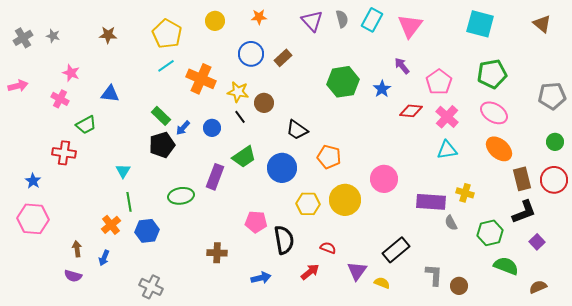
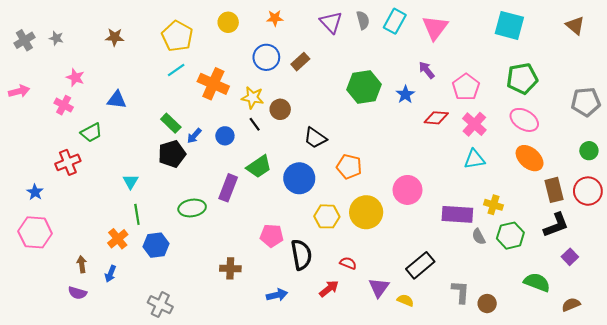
red cross: (64, 153) -> (68, 162), turned -30
green hexagon: (490, 233) -> (510, 236), moved

